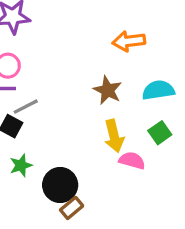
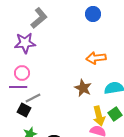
yellow arrow: (114, 136) -> (99, 116), moved

